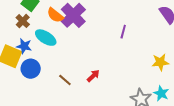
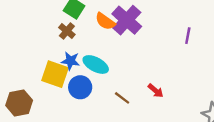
cyan ellipse: (46, 38) -> (96, 64), moved
red arrow: (93, 76) -> (156, 91), turned 88

